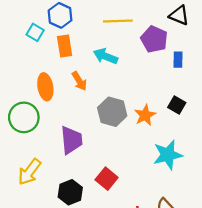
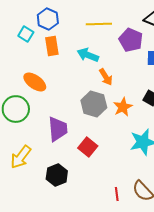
orange arrow: (79, 81) -> (106, 77), moved
orange ellipse: (45, 87) -> (35, 82), turned -45
red square: (107, 179) -> (88, 147), moved

